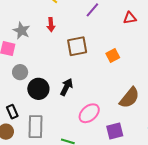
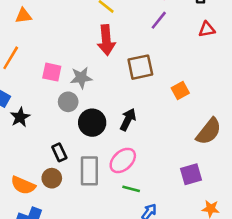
red arrow: (51, 25) -> (106, 40), size x1.6
gray star: (21, 31) -> (81, 78), moved, turned -30
orange square: (113, 56) -> (180, 91), moved
pink ellipse: (89, 113) -> (123, 160), moved

